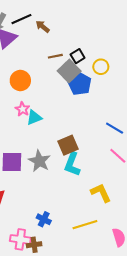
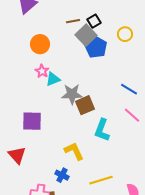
yellow circle: (101, 67) -> (125, 34), moved
gray star: (39, 161) -> (72, 94), moved, turned -30
cyan L-shape: (72, 164) -> (102, 130), moved
yellow L-shape: (101, 193) -> (74, 151), moved

